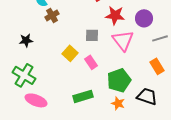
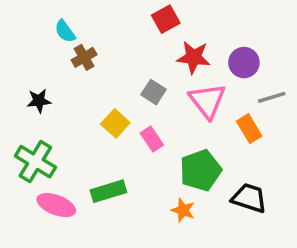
gray square: (92, 35) -> (154, 92), turned 32
orange rectangle: (157, 66) -> (249, 129), moved
green rectangle: (83, 96) -> (108, 191), moved
orange star: (118, 103) -> (183, 210), moved

